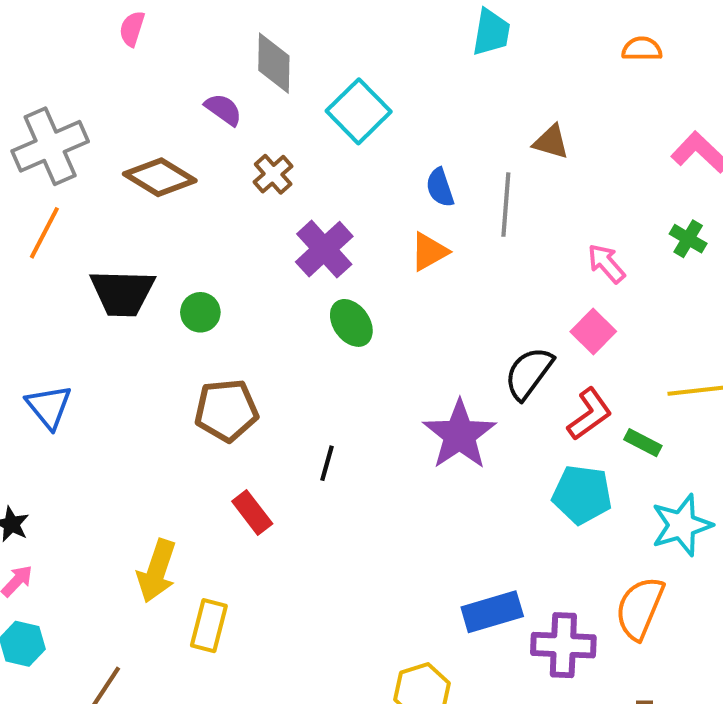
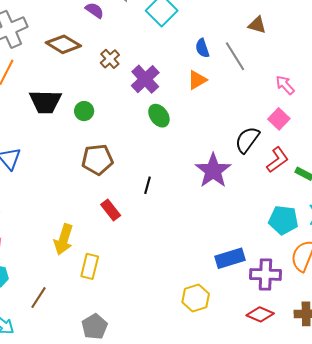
brown cross: (273, 174) -> (110, 59), moved
gray line: (506, 205) -> (235, 56), turned -36
cyan pentagon: (582, 495) -> (283, 220), moved

